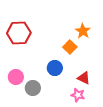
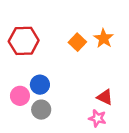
orange square: (70, 47) -> (77, 42), moved
blue circle: (55, 68) -> (40, 85), moved

